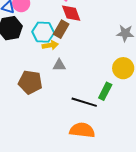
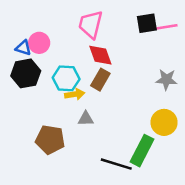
brown rectangle: (61, 29) -> (100, 80), moved
green rectangle: (105, 91) -> (142, 151), size x1.4

